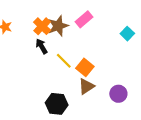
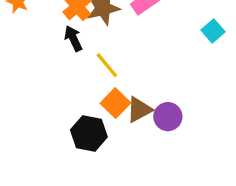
orange square: (85, 67) -> (115, 103), moved
purple circle: (118, 94) -> (168, 117), moved

